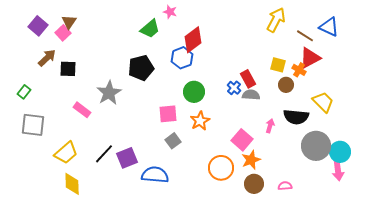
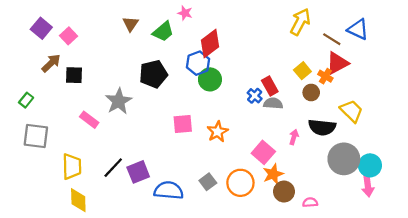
brown triangle: (69, 22) -> (131, 24), moved
yellow square: (278, 65) -> (302, 71), turned 35
green circle: (194, 92) -> (210, 79), moved
gray square: (173, 141) -> (208, 182), moved
yellow trapezoid: (66, 153) -> (72, 166), turned -50
brown circle: (254, 184) -> (284, 192), moved

